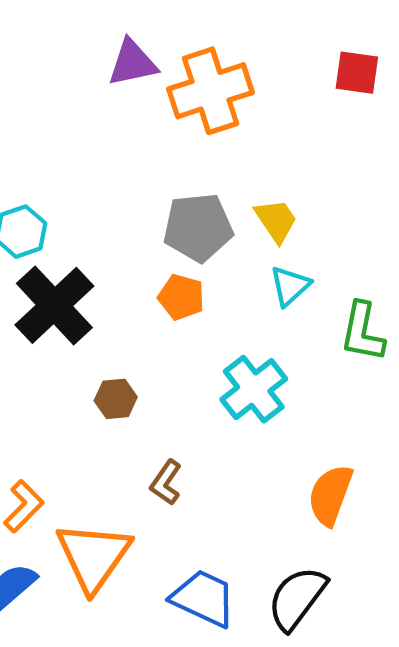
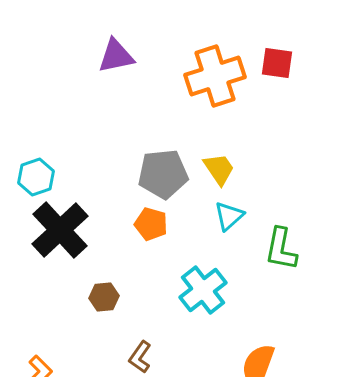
orange cross: (211, 91) -> (215, 76), moved

